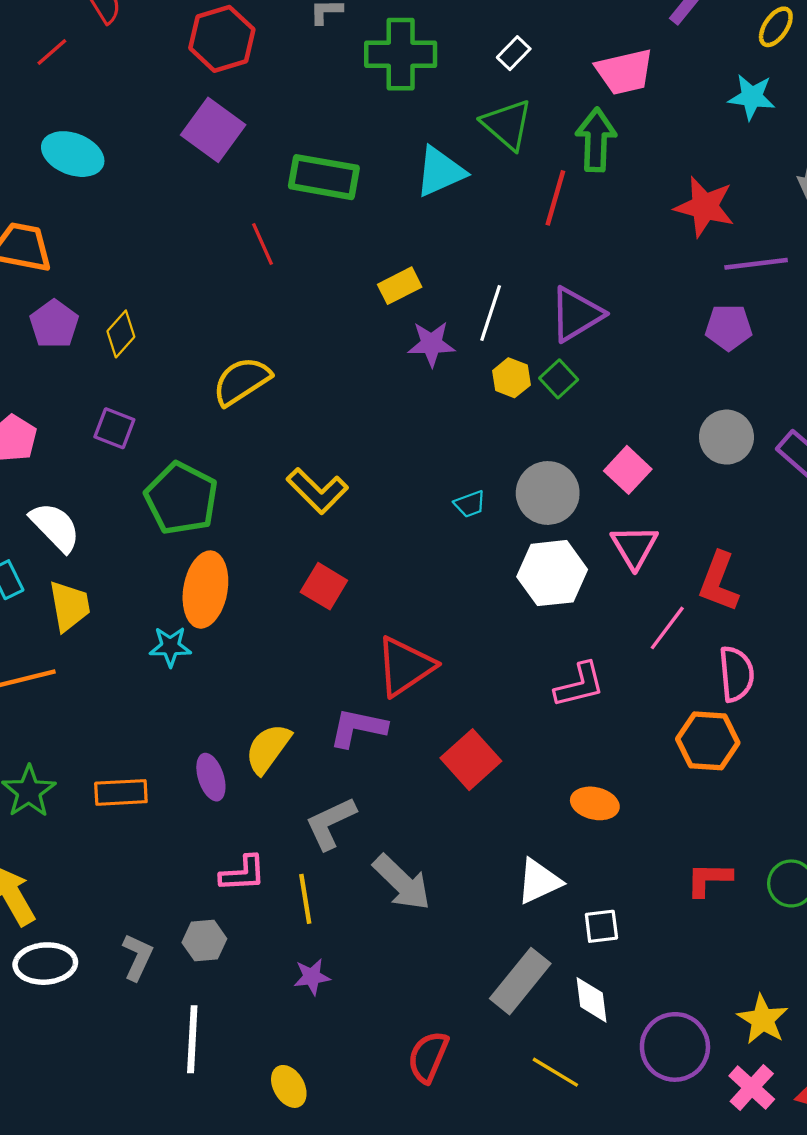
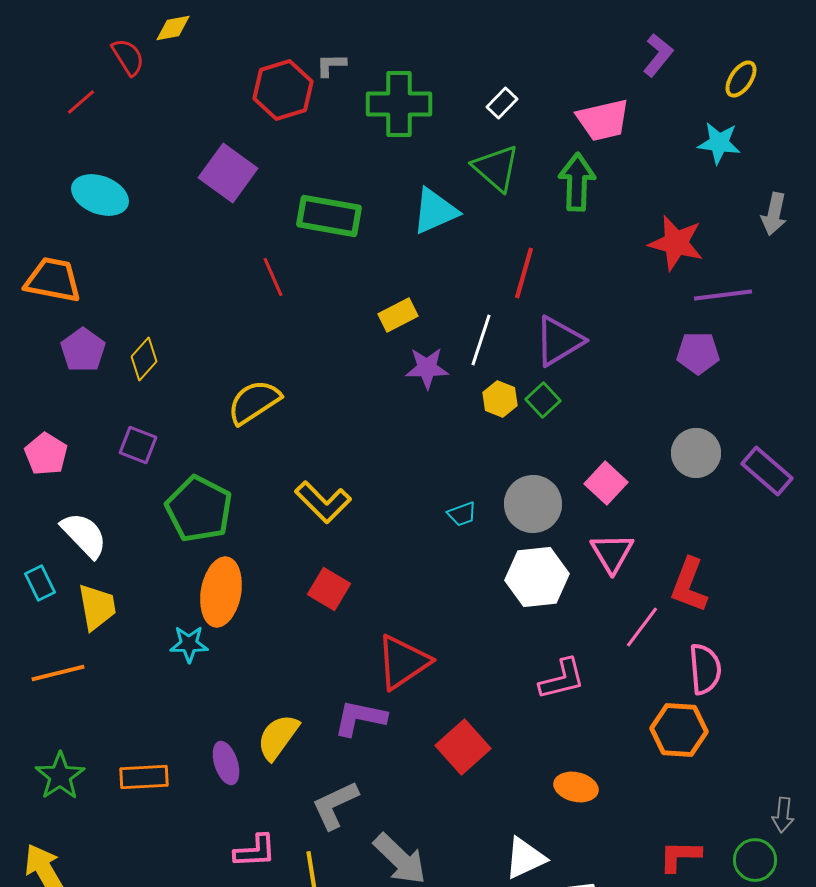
red hexagon: (222, 39) -> (283, 90), moved
red line: (555, 198) -> (524, 273), moved

